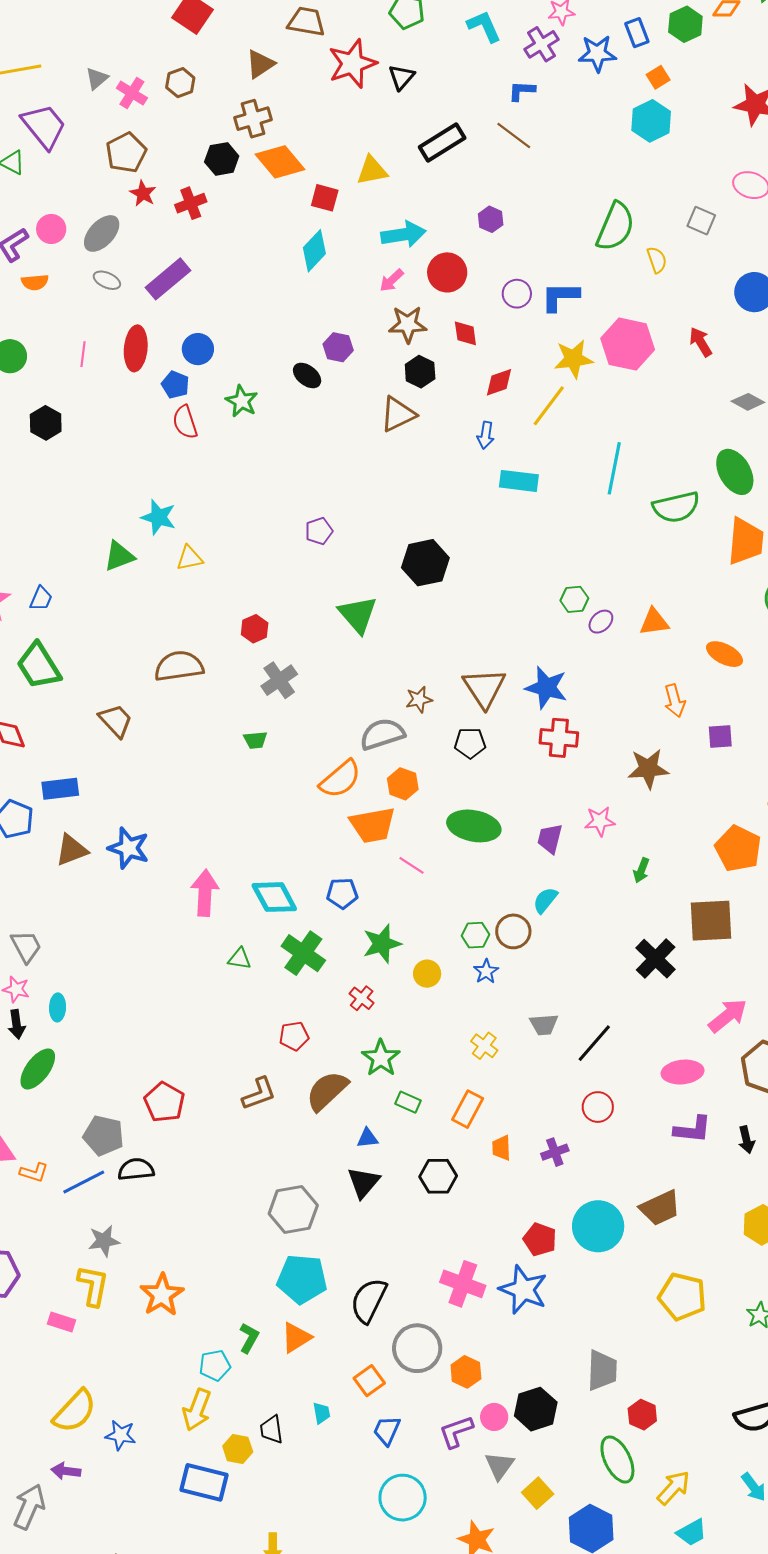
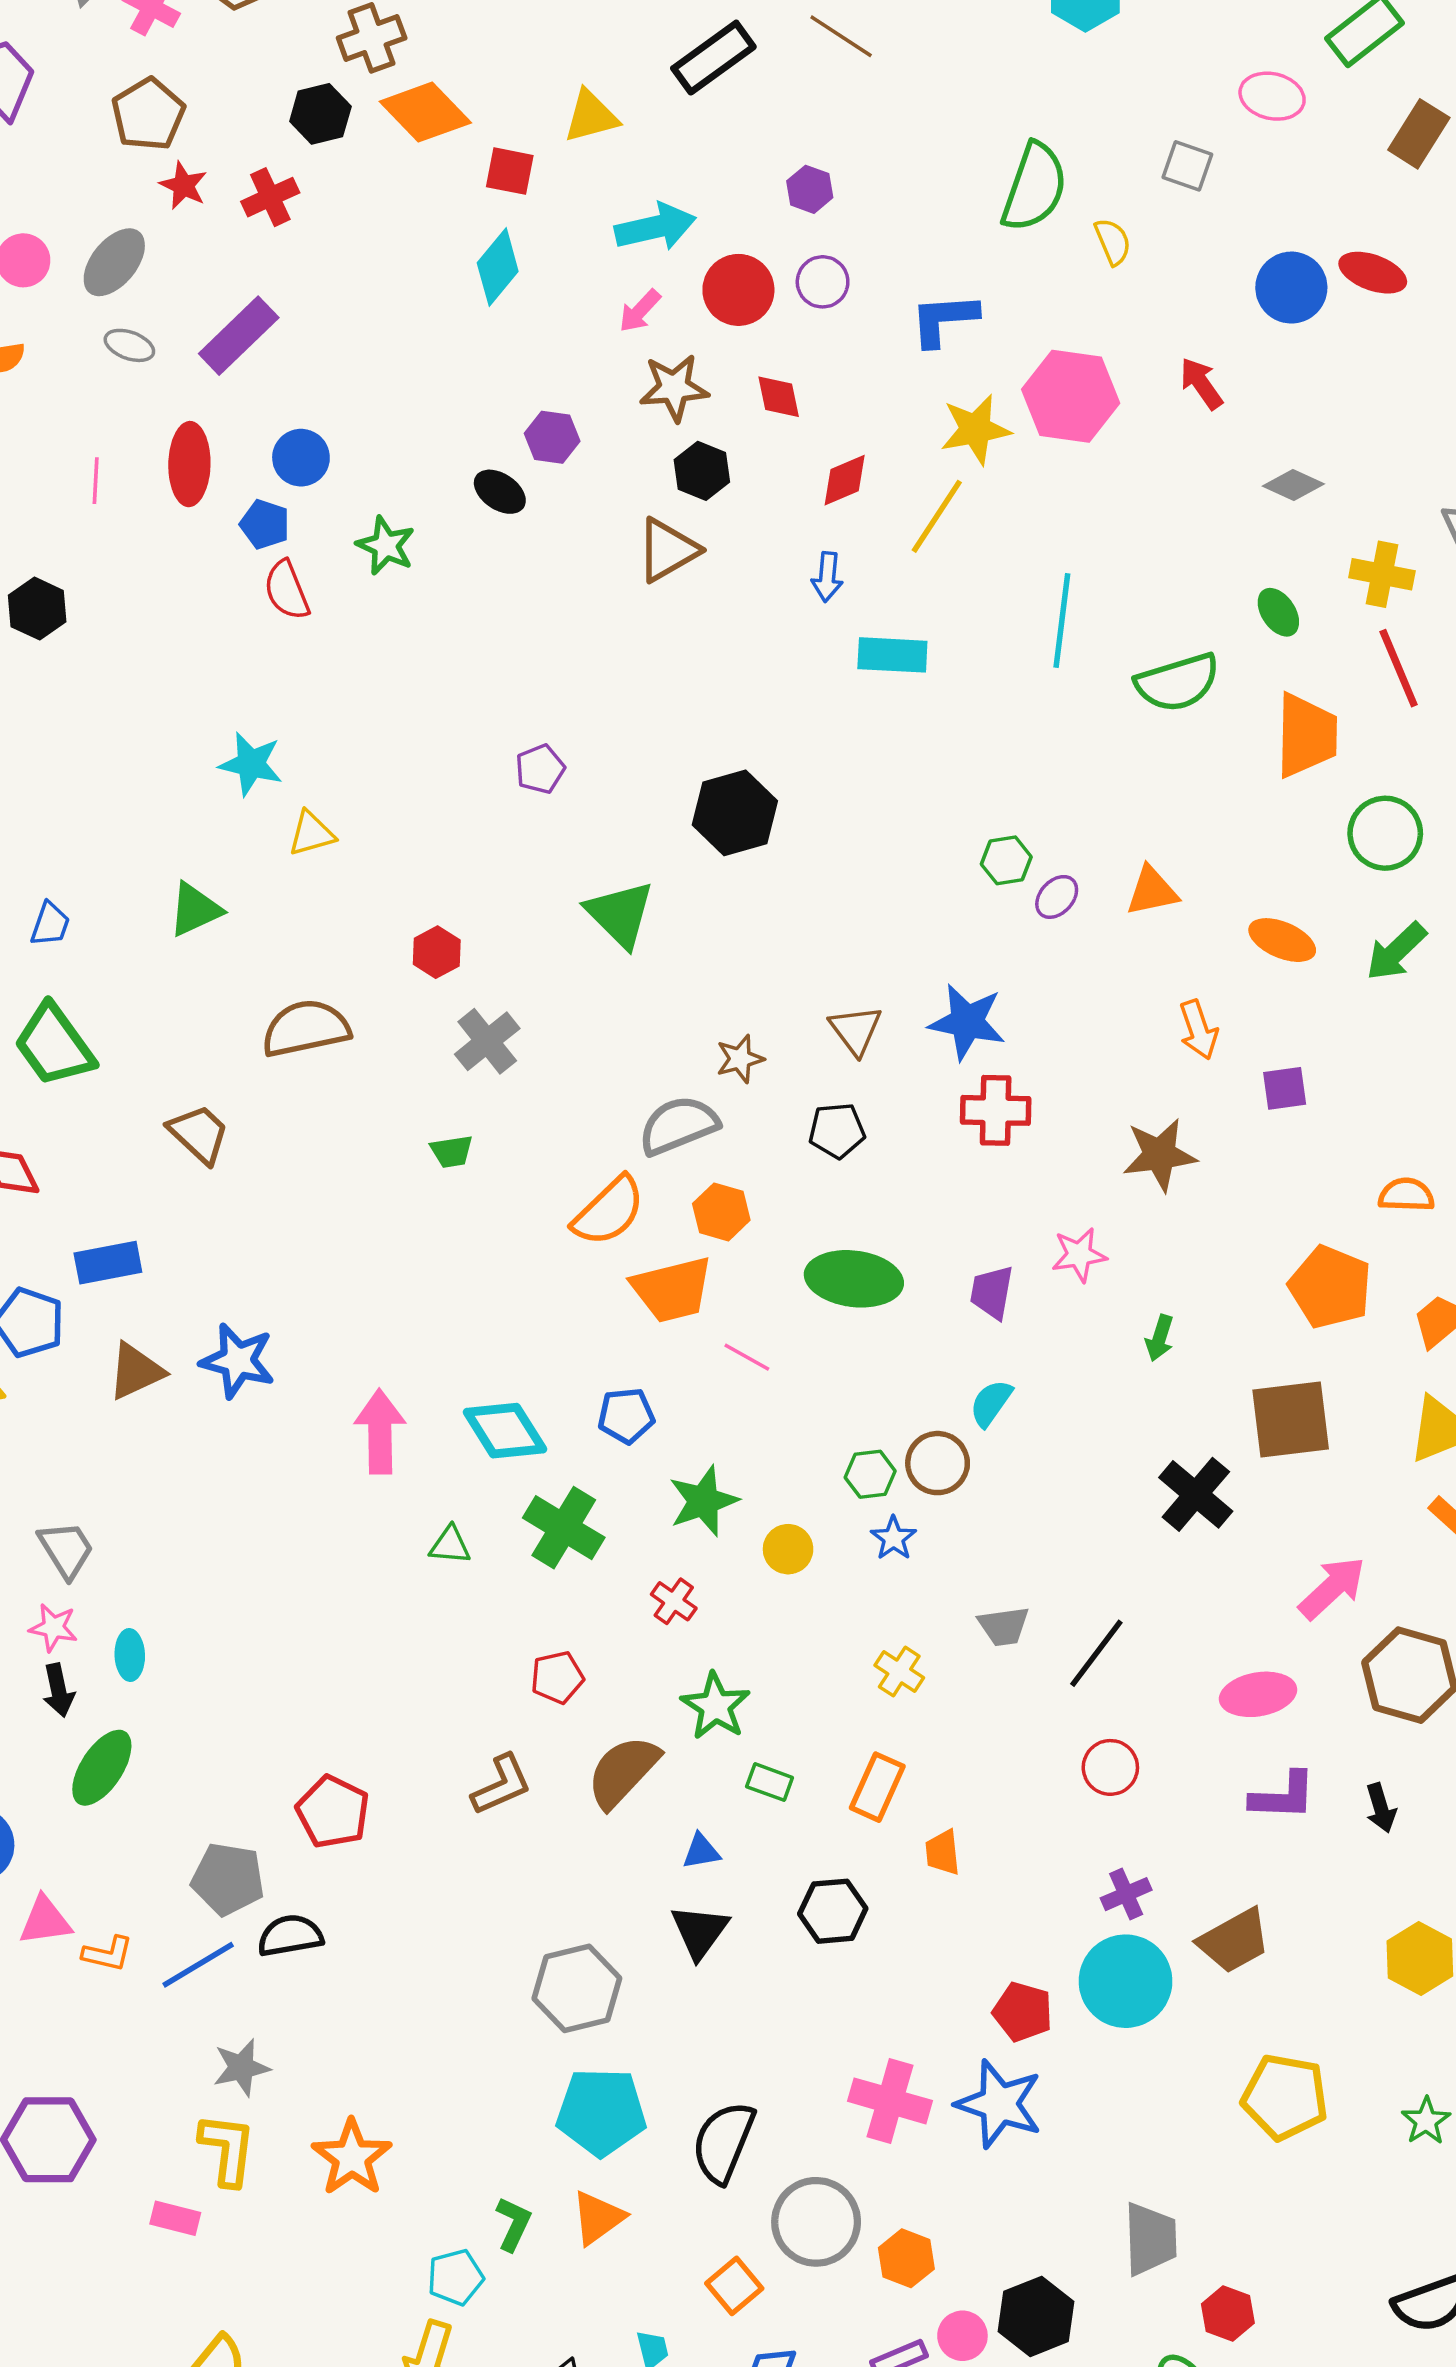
purple circle: (517, 294) -> (823, 282), moved
green ellipse: (735, 472) -> (1278, 612), size x0.6
green triangle: (119, 556) -> (195, 909), moved
brown triangle: (484, 688) -> (856, 1030), size x0.7
purple cross: (555, 1152) -> (1126, 1894), moved

